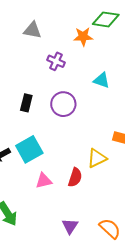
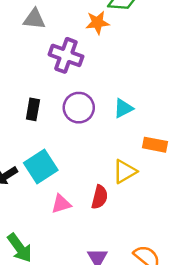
purple cross: (56, 61) -> (66, 55), size x1.5
cyan triangle: (102, 80) -> (123, 108), moved, turned -42

